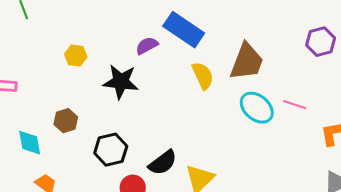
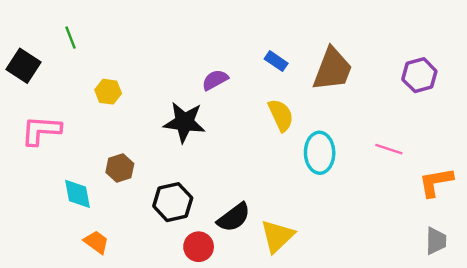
blue rectangle: (184, 30) -> (276, 61), moved, size x0.5
yellow hexagon: (76, 56) -> (108, 92), moved
brown trapezoid: (247, 62) -> (332, 69), moved
cyan ellipse: (257, 108) -> (320, 153), moved, turned 48

